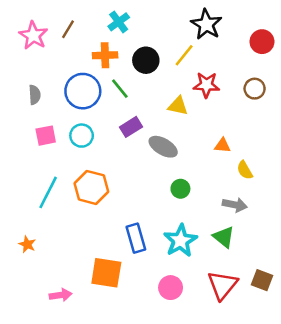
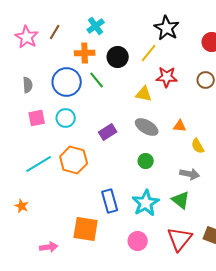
purple rectangle: (131, 127) -> (108, 132), moved
gray ellipse: (163, 147) -> (147, 127), moved
cyan line: (48, 192) -> (39, 164), turned 32

